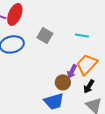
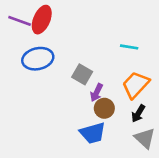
gray square: (45, 35) -> (82, 74), moved
purple arrow: (72, 71) -> (97, 93), moved

